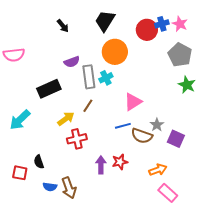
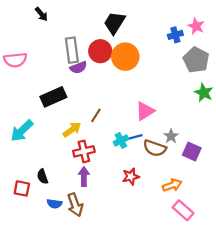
blue cross: (162, 24) -> (175, 35), moved
black arrow: (63, 26) -> (41, 14), moved
red circle: (147, 30) -> (100, 51), moved
gray rectangle: (89, 77) -> (72, 50), moved
cyan cross: (106, 78) -> (121, 141), moved
purple arrow: (101, 165) -> (84, 176), moved

